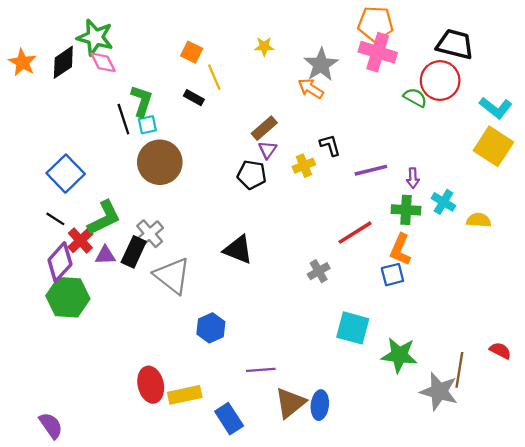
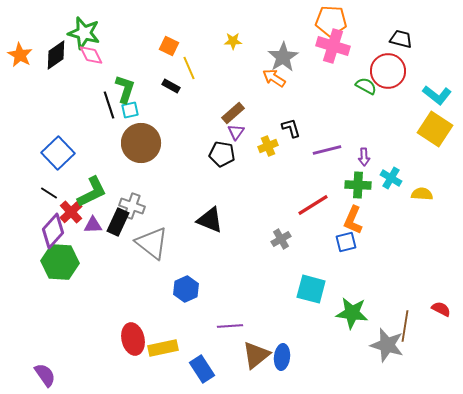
black trapezoid: (455, 44) -> (401, 39), size x0.7
gray cross: (150, 234) -> (132, 206), turned -30

